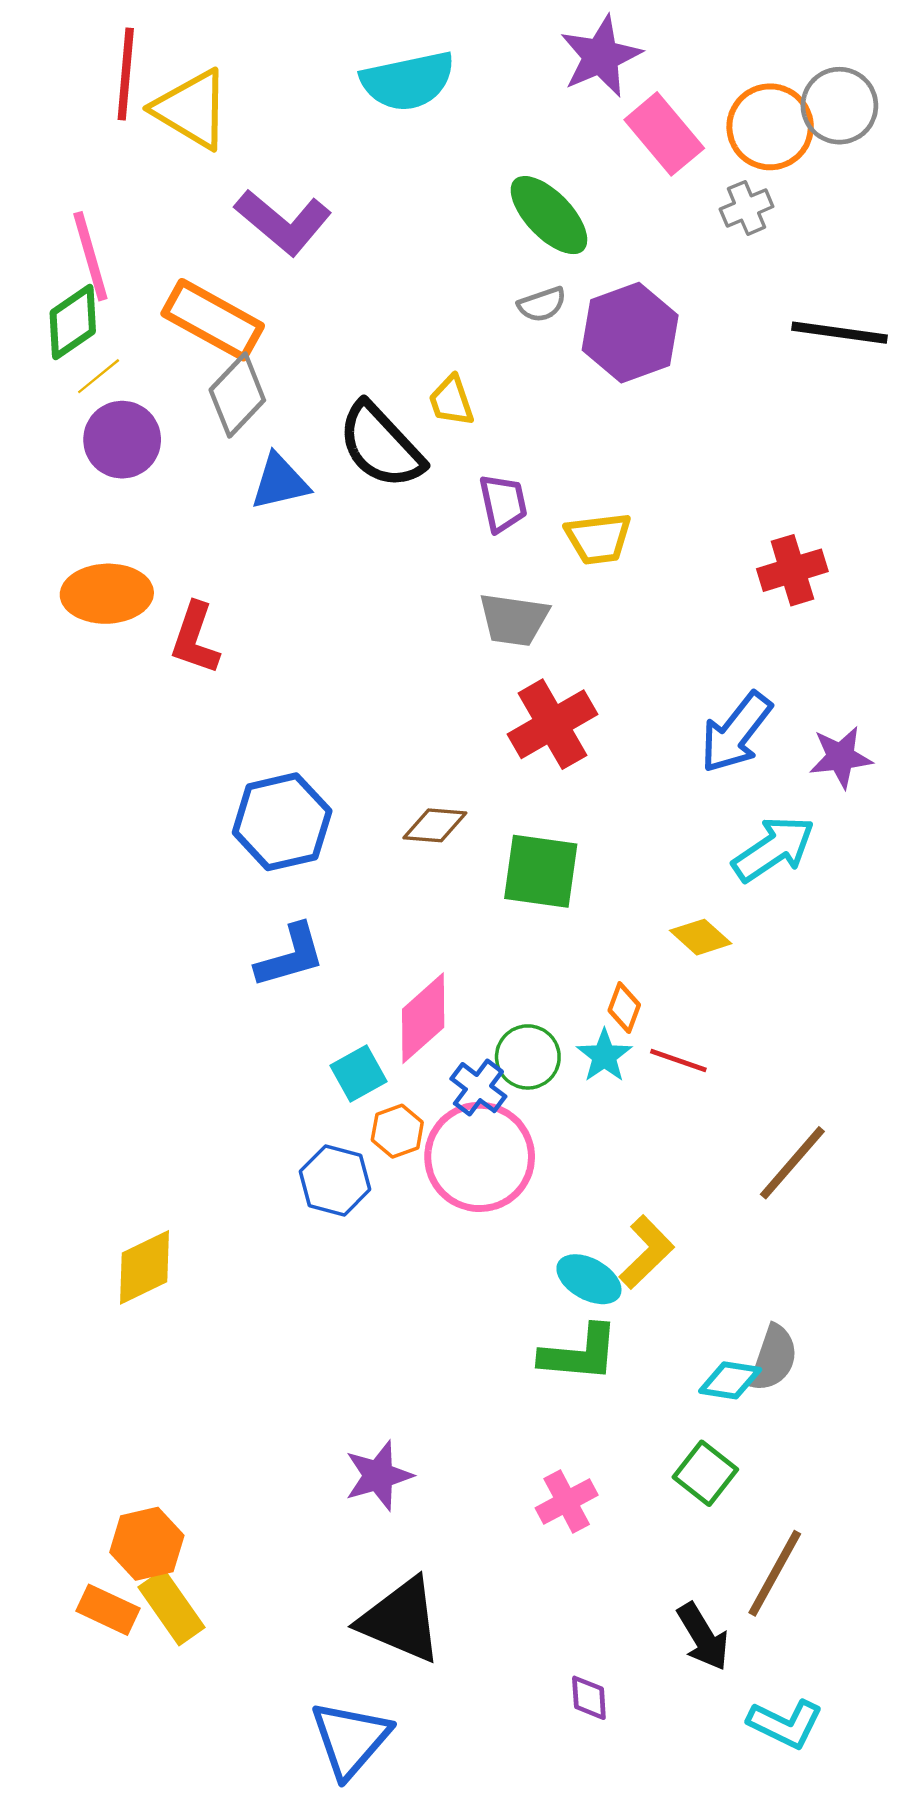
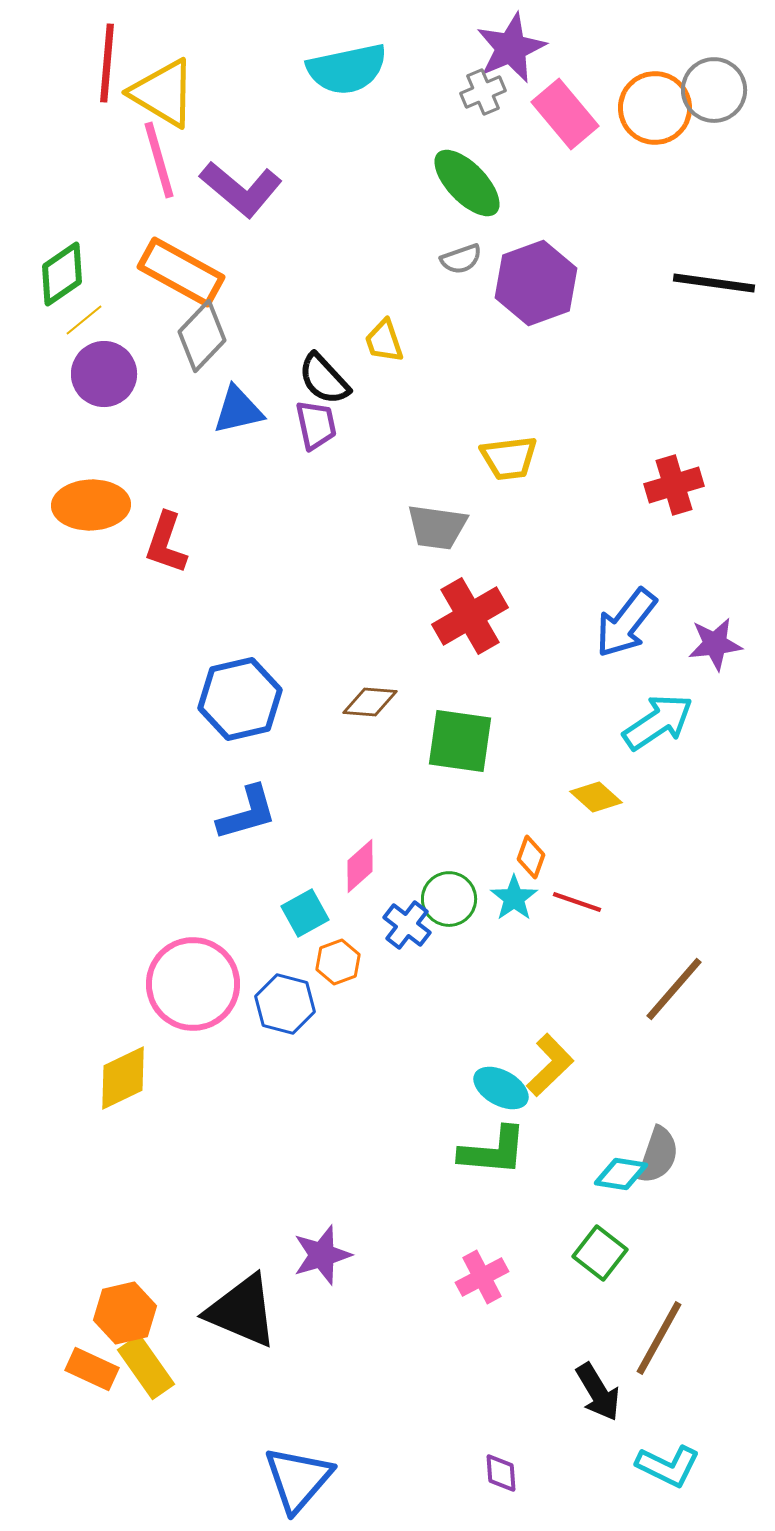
gray cross: (747, 208) -> (483, 92), moved
pink line: (90, 256) -> (159, 160), moved
black semicircle: (381, 446) -> (324, 379), size x0.7
purple trapezoid: (503, 503) -> (316, 425), moved
pink diamond: (423, 1018) -> (360, 866), size x0.7
pink circle: (480, 1157) -> (193, 984), moved
black triangle: (401, 1620) -> (242, 1311), moved
purple diamond: (589, 1698) -> (501, 1473), moved

